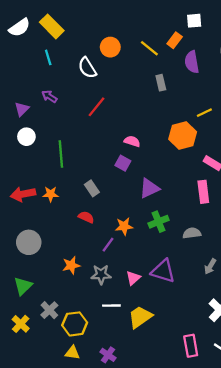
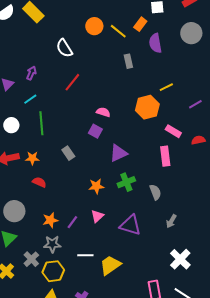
orange circle: (110, 47) -> (94, 26), moved
cyan line: (48, 57) -> (30, 99), moved, turned 72
purple arrow: (49, 96) -> (31, 73), turned 80
white circle: (26, 137) -> (11, 125), moved
red semicircle: (86, 217) -> (39, 182), moved
gray semicircle: (192, 233) -> (155, 192), turned 77
gray circle: (29, 242) -> (14, 211), moved
purple line: (108, 245) -> (72, 222), moved
gray star: (101, 275) -> (52, 244), moved
pink triangle: (133, 278) -> (97, 216), moved

